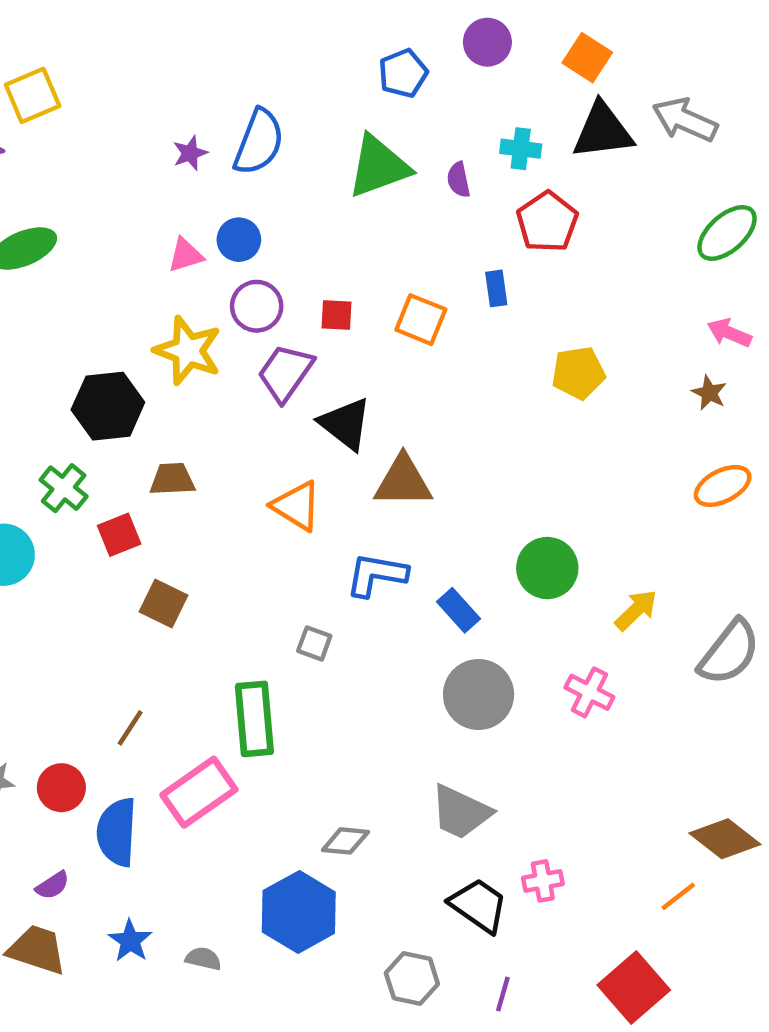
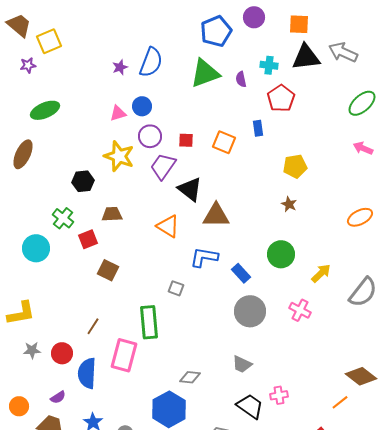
orange square: (587, 58) -> (299, 24), turned -30
blue pentagon: (403, 73) -> (216, 31), size x1.4
brown star: (709, 393) -> (289, 204), moved
black hexagon: (108, 406) -> (83, 181), size x0.7
pink rectangle: (199, 792) -> (124, 355), turned -40
gray trapezoid: (461, 812) -> (242, 364), size x0.7

